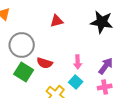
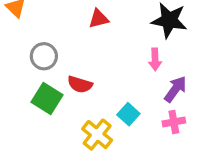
gray circle: (22, 45) -> (44, 56), size x0.7
pink arrow: (78, 62) -> (155, 59), moved

